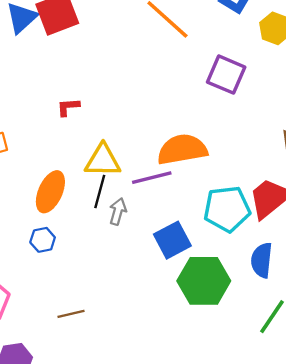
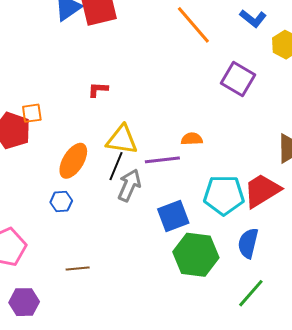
orange semicircle: (182, 149) -> (192, 139), size x0.5
gray arrow: (118, 211) -> (129, 185), size x1.4

